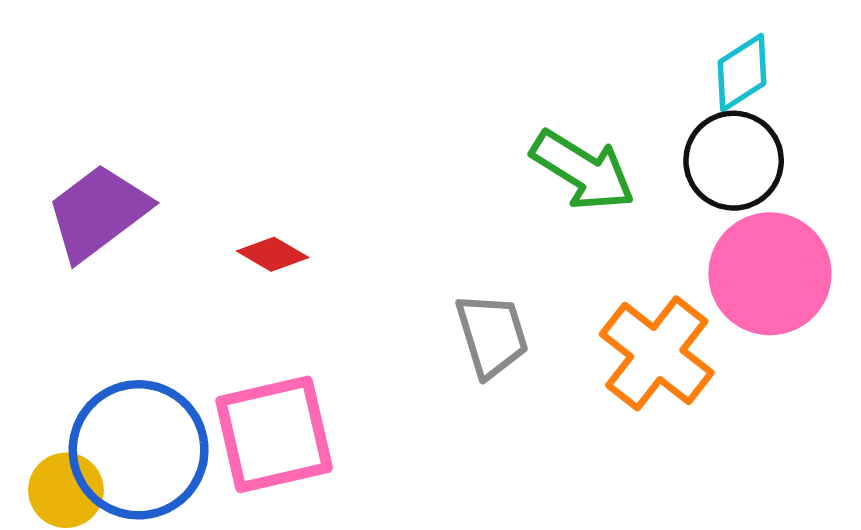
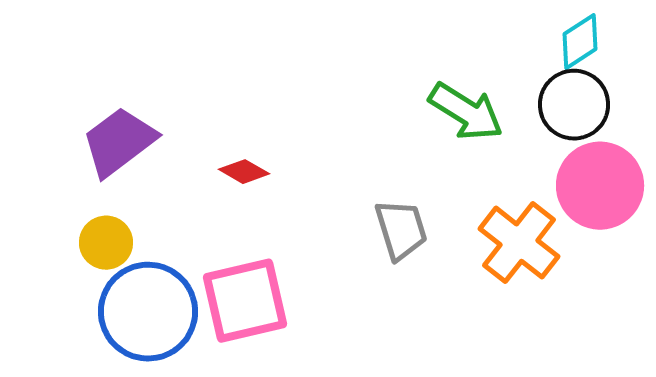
yellow circle: (66, 490) -> (106, 243), moved

